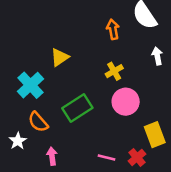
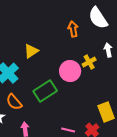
yellow cross: (114, 71) -> (89, 62), moved
pink circle: (126, 102) -> (70, 71), moved

